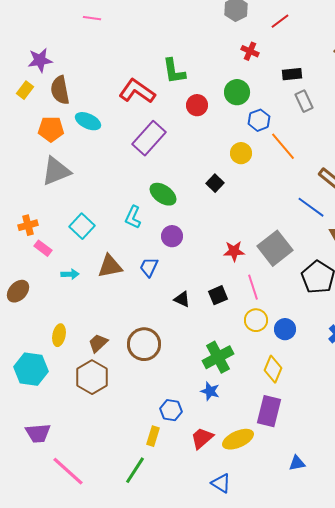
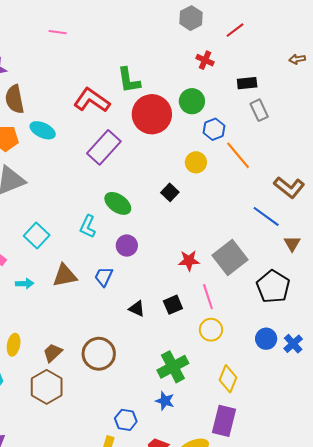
pink line: (92, 18) -> (58, 32), moved
red circle: (197, 105) -> (152, 114), size x1.8
blue circle: (285, 329) -> (266, 339), moved

